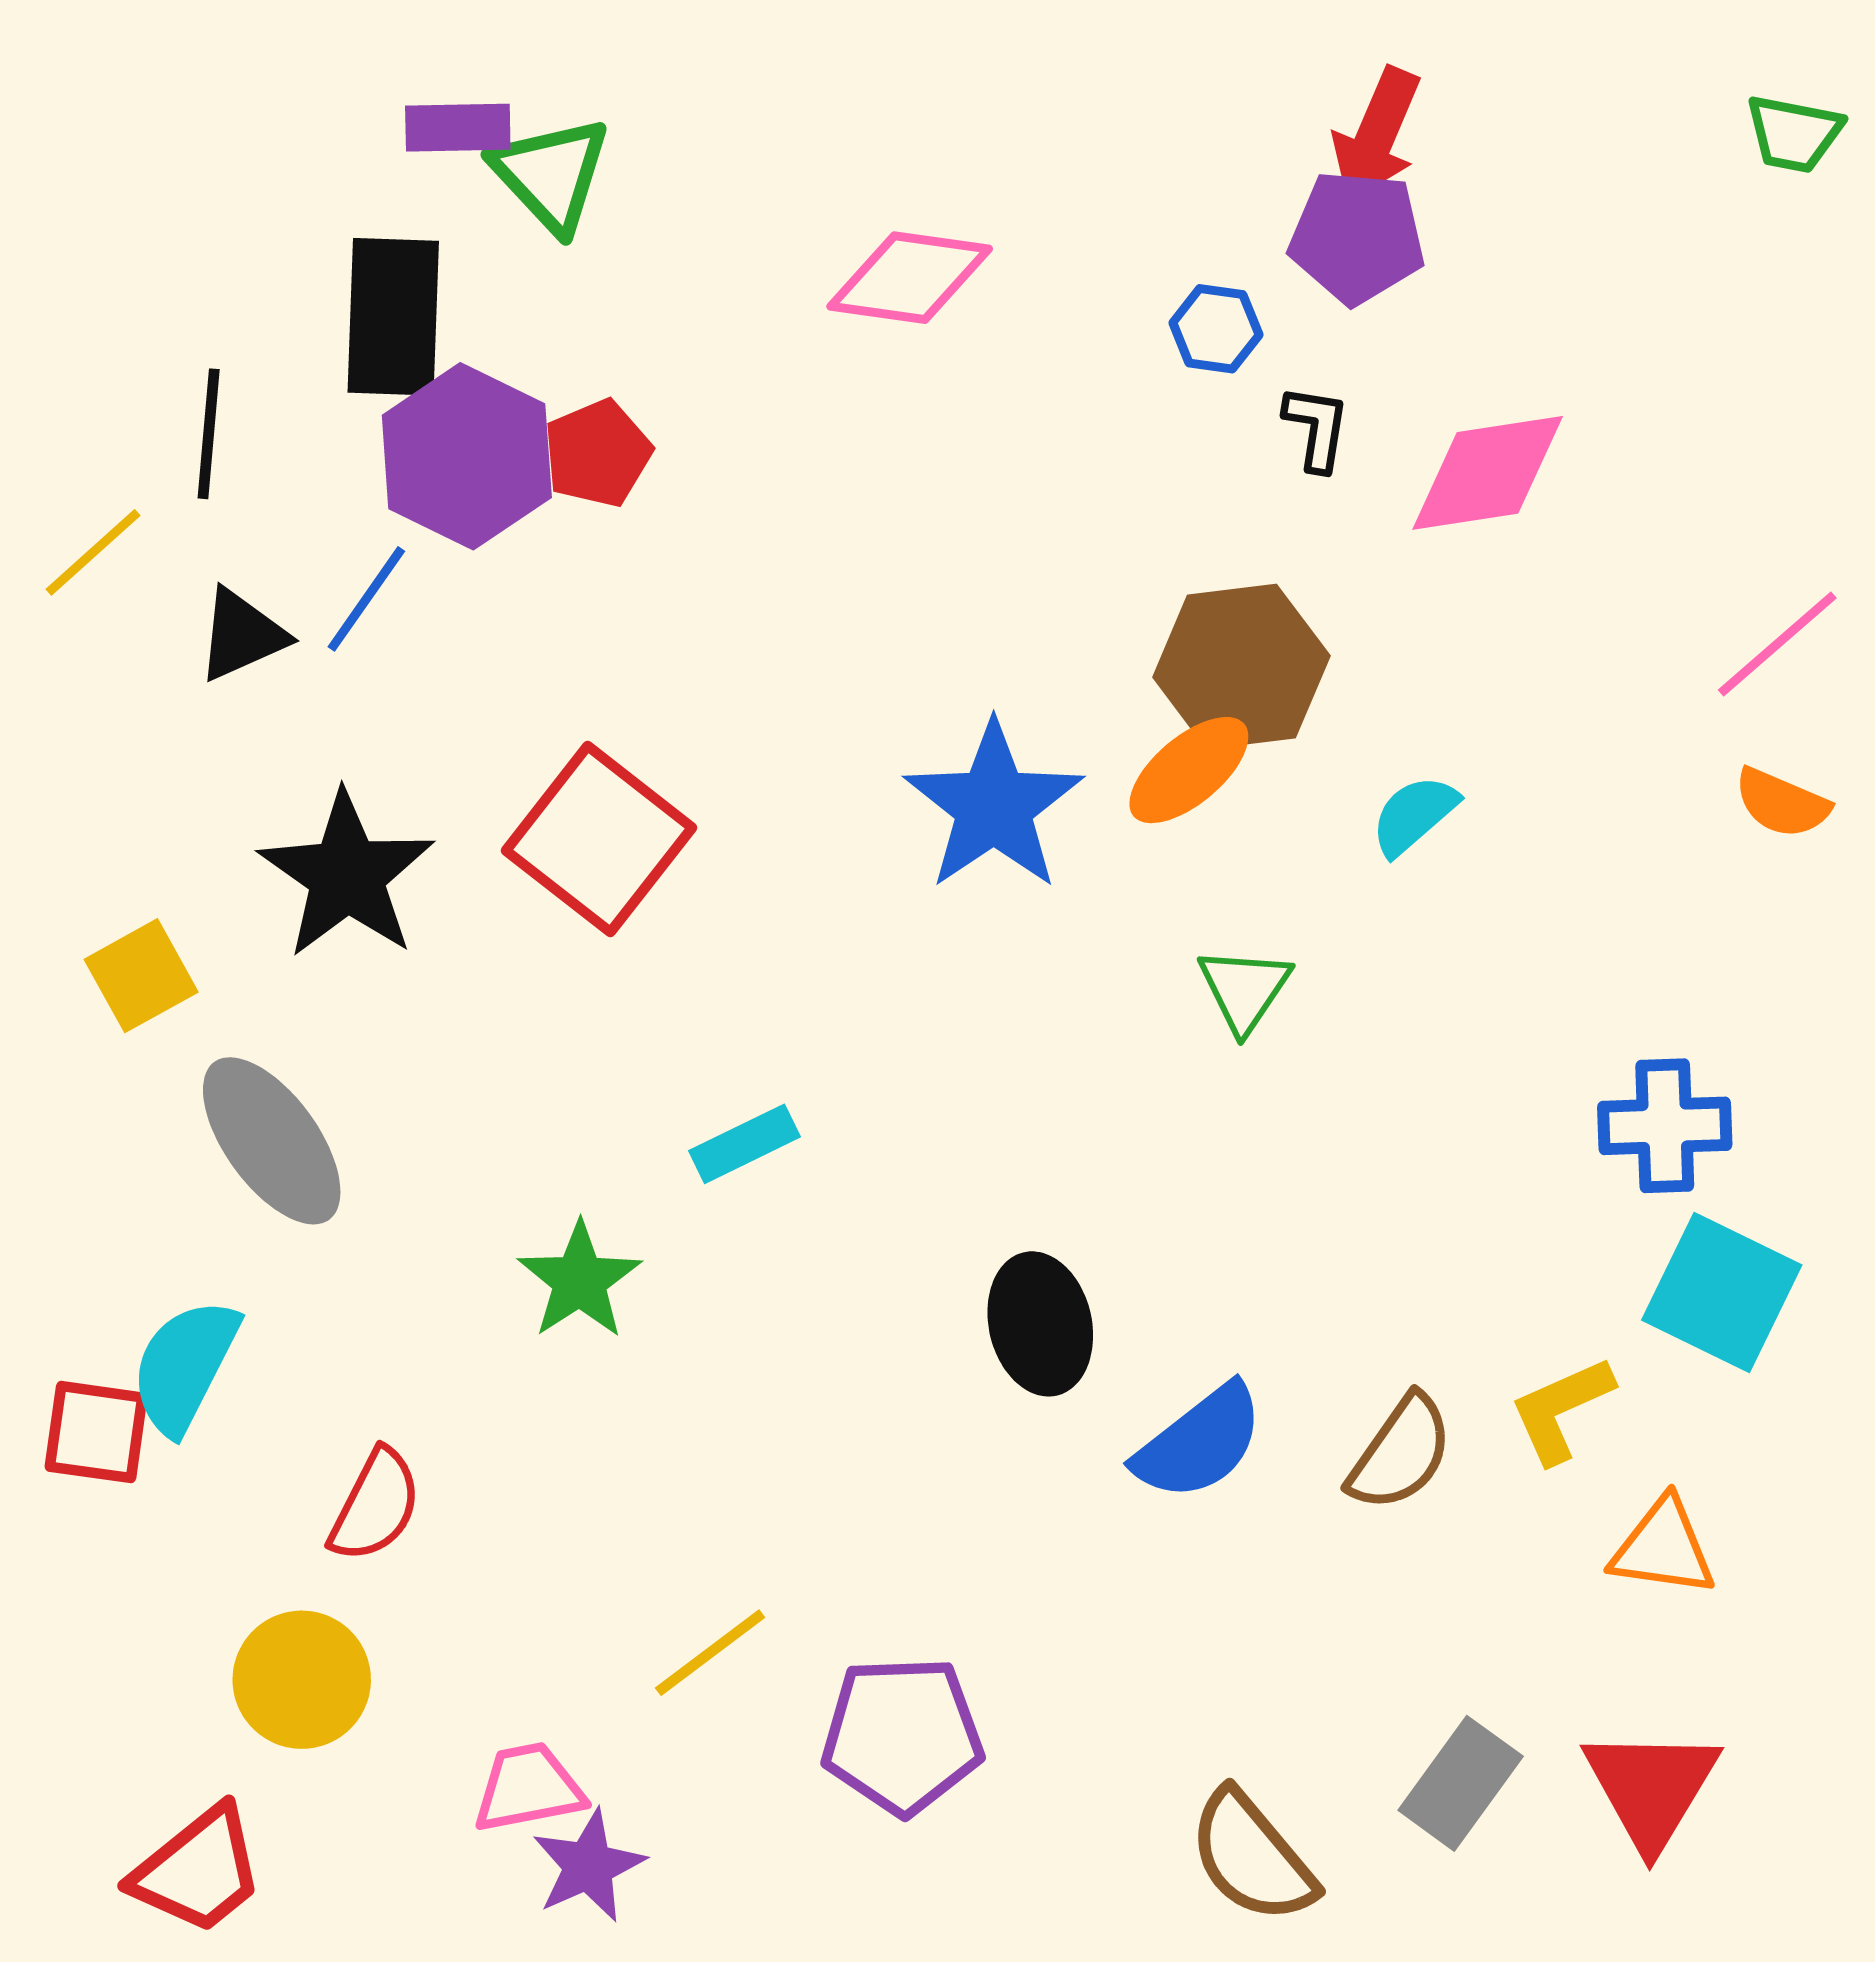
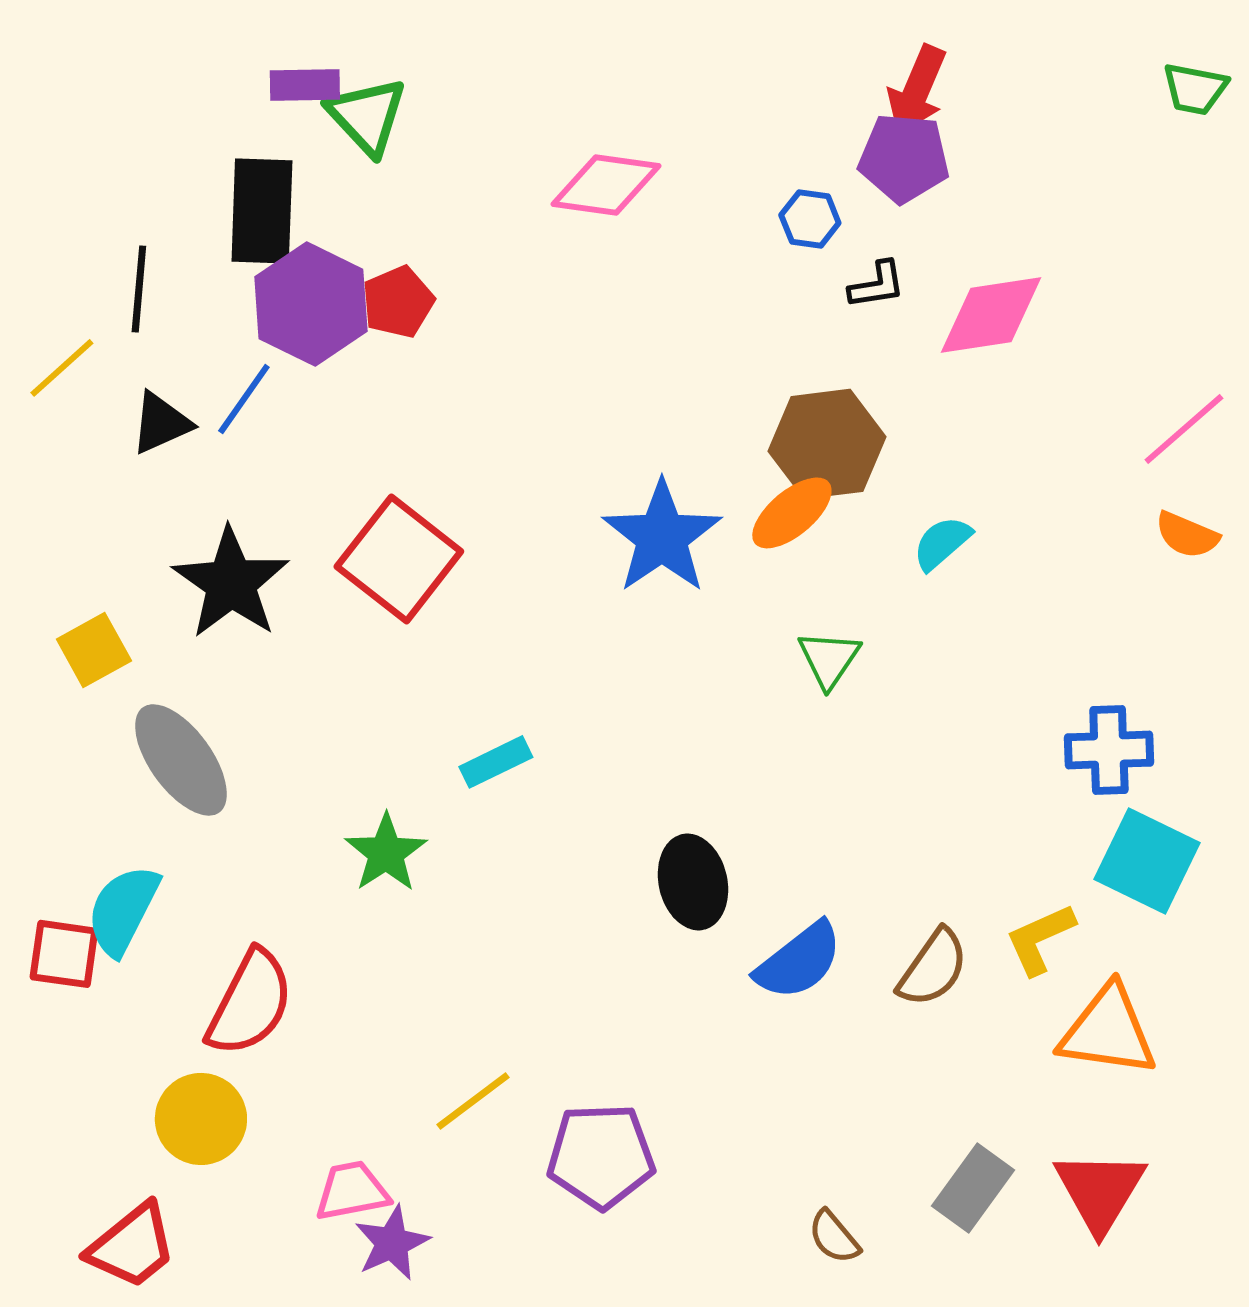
black L-shape: (1316, 428) -> (877, 285), turned 72
red semicircle: (375, 1506) -> (250, 1003), size x1.4
orange triangle: (1663, 1548) -> (1108, 1031), size x1.4
brown semicircle: (1252, 1857) -> (834, 1237), size x0.6

